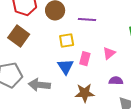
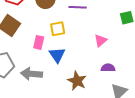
pink rectangle: (85, 59) -> (39, 42), moved
brown star: (85, 93) -> (77, 81), turned 30

